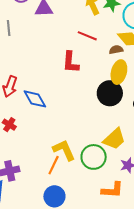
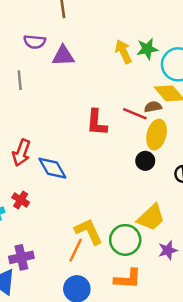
red line: (87, 36) -> (135, 114), moved
black circle: (110, 93) -> (145, 161), size x0.6
orange L-shape: (112, 190) -> (128, 279), moved

